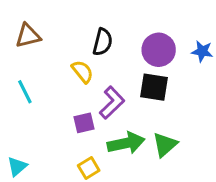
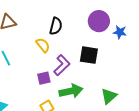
purple circle: (159, 50) -> (99, 21), moved
green triangle: (165, 145) -> (109, 96), moved

